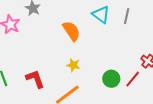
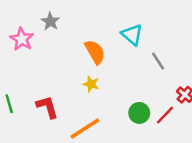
gray line: (127, 16) -> (158, 61), moved, turned -49
yellow star: (73, 65) -> (91, 84), moved

